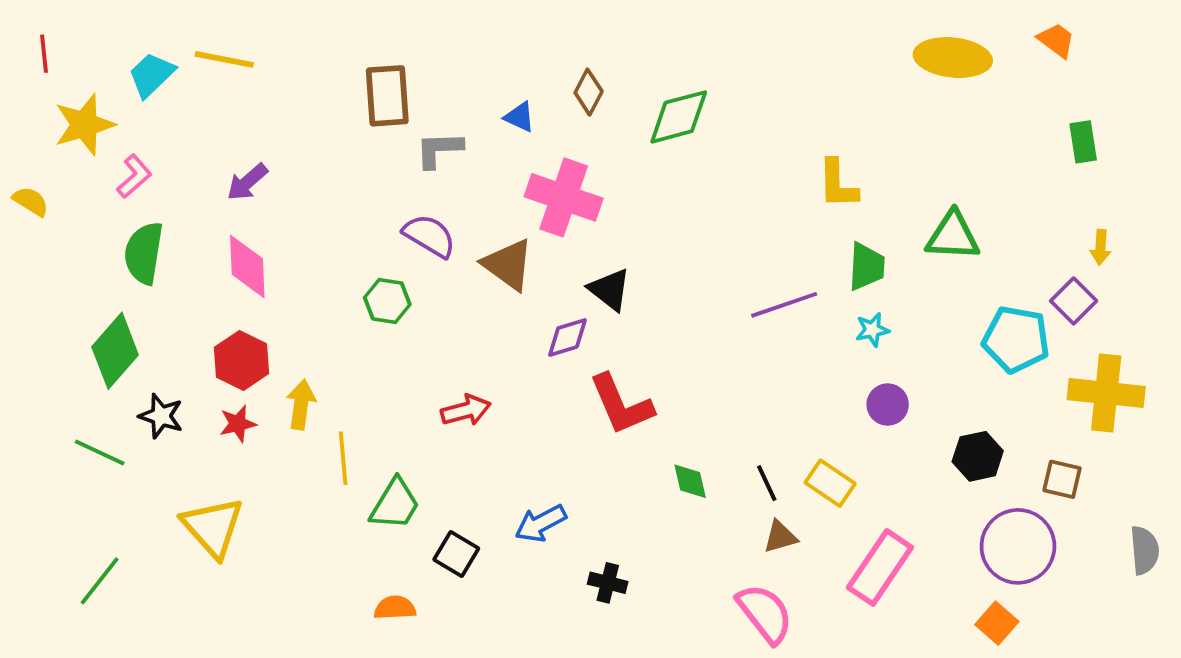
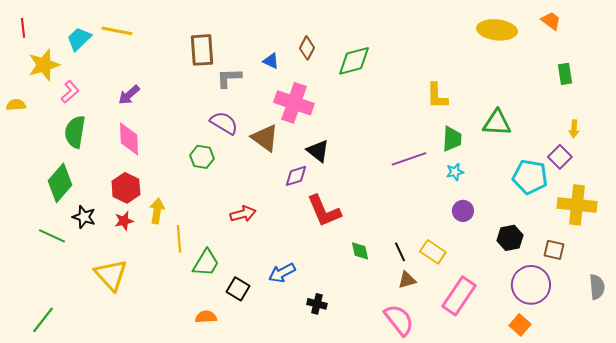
yellow semicircle: (31, 201) -> (16, 105), turned -36
green line: (100, 581) -> (43, 320), moved

